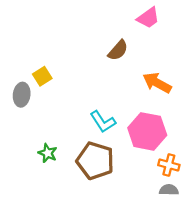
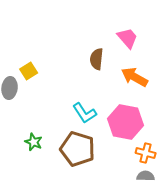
pink trapezoid: (148, 18) -> (128, 38), moved, turned -95
brown semicircle: (118, 50) -> (97, 59), moved, turned 145

